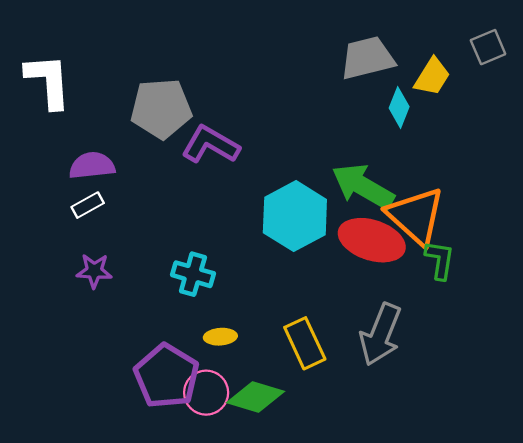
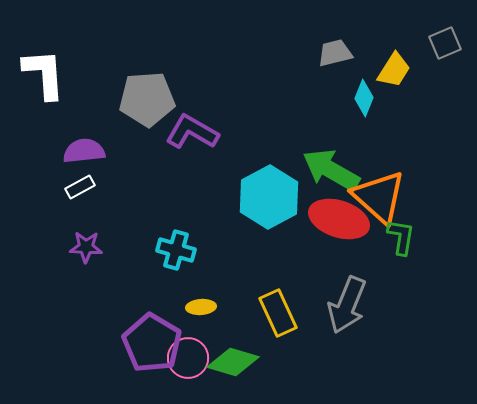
gray trapezoid: (367, 58) -> (335, 53), size x0.7

